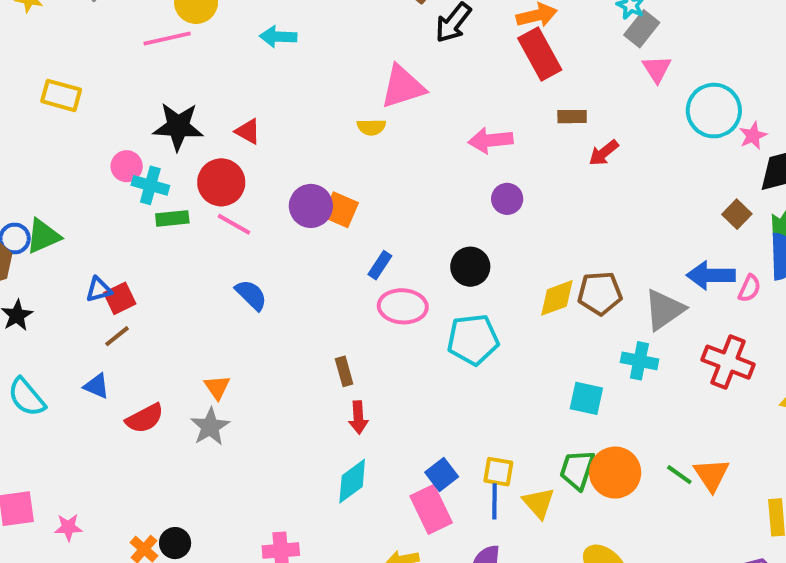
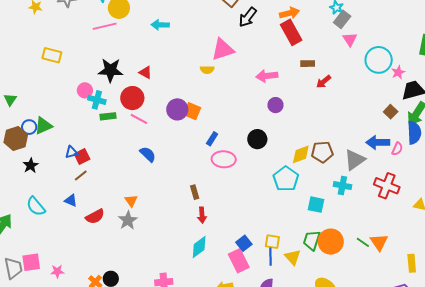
cyan pentagon: (473, 340) -> (286, 179), moved, turned -30

